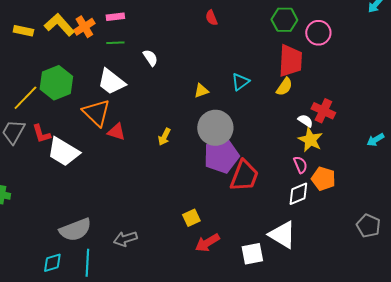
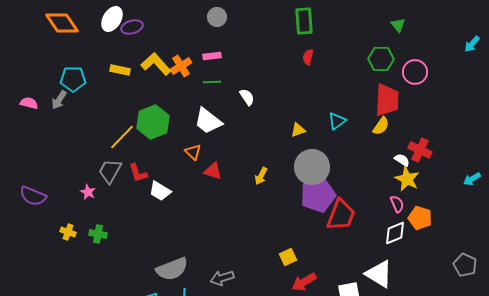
red semicircle: (211, 18) -> (308, 57), turned 35
orange triangle: (96, 113) -> (193, 152), size x0.6
white trapezoid: (63, 152) -> (160, 191), size x0.7

